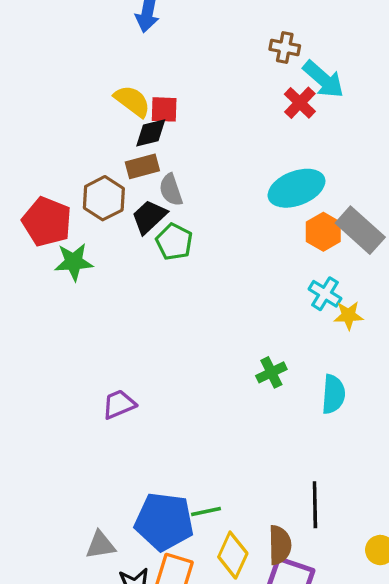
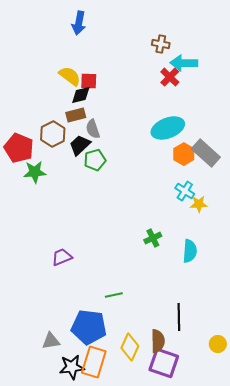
cyan arrow: (323, 79) -> (184, 63), turned 140
green pentagon: (174, 242) -> (95, 160), turned 30
green line: (206, 512) -> (114, 295), moved

